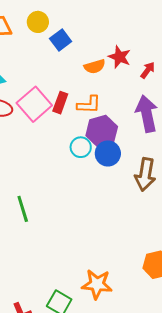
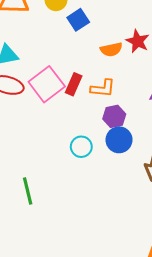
purple hexagon: (102, 131) -> (114, 116), size x0.7
cyan circle: (81, 147) -> (81, 147), moved

